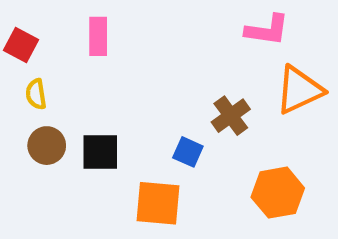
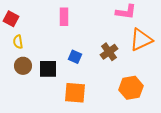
pink rectangle: (98, 36) -> (64, 17), moved
blue square: (188, 152) -> (75, 57), moved

